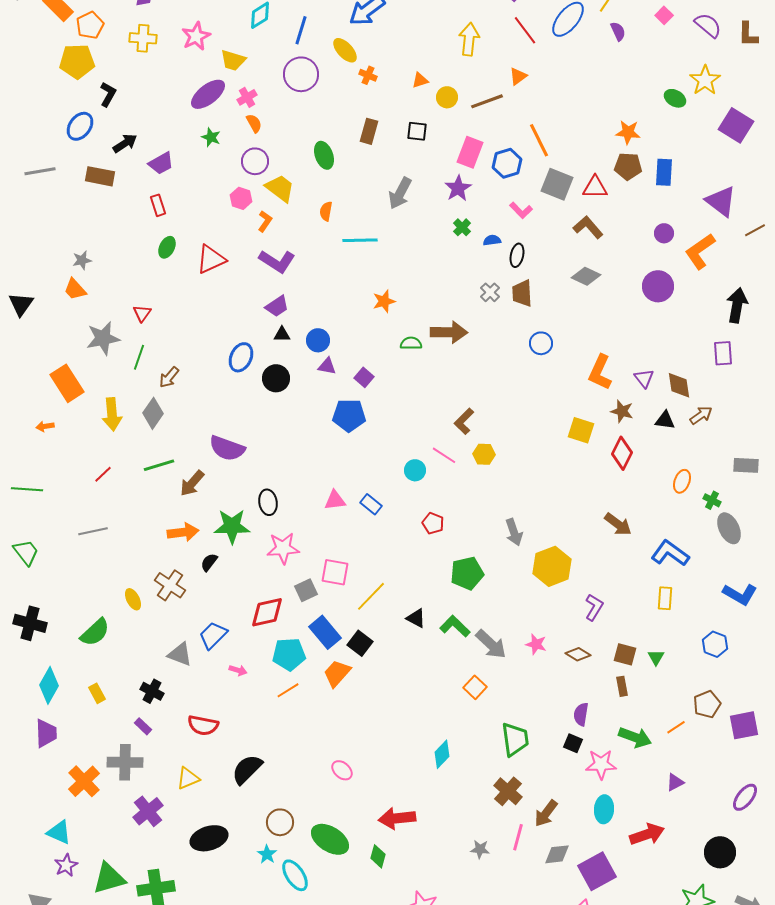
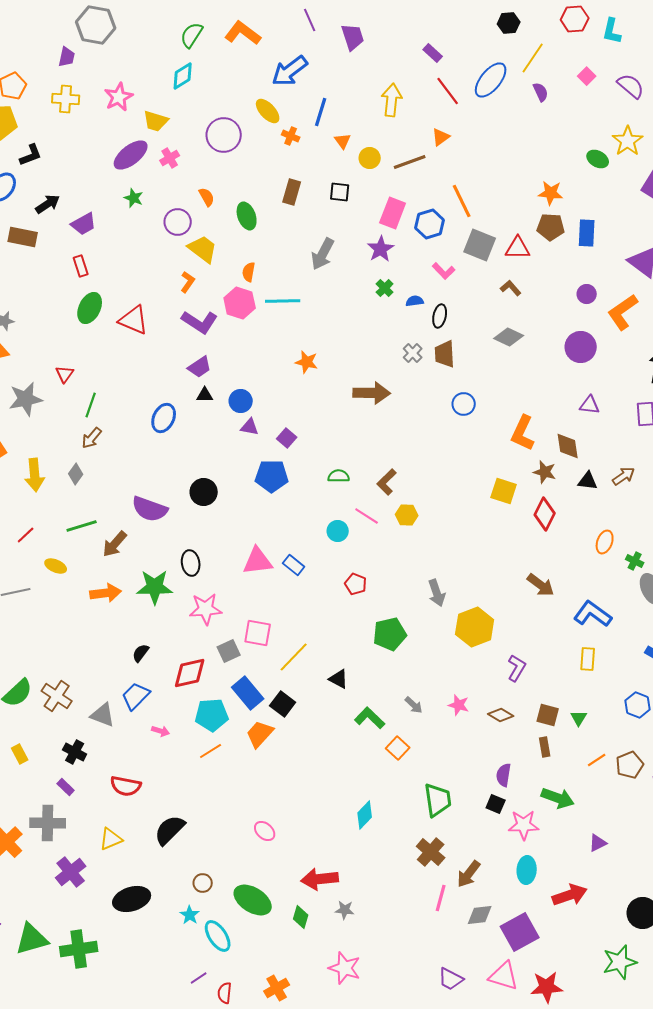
blue line: (301, 30) -> (321, 112), moved
orange triangle: (420, 80) -> (343, 141), turned -48
black L-shape: (108, 94) -> (31, 155), turned 40
orange semicircle: (254, 123) -> (207, 197), moved
pink hexagon: (241, 198) -> (240, 303), moved, size x1.4
brown L-shape: (588, 227) -> (511, 288), size x0.7
green ellipse: (167, 247) -> (90, 308), size x1.4
red triangle: (211, 259) -> (134, 320), turned 48
orange star: (384, 301) -> (307, 362), turned 30
green semicircle: (411, 343) -> (339, 476), moved
green line: (139, 357) -> (91, 405), moved
black circle: (276, 378) -> (204, 492), moved
purple triangle: (644, 378) -> (590, 405), moved, turned -45
brown diamond: (679, 385) -> (568, 446), moved
gray diamond: (153, 413) -> (76, 474), size x0.7
pink triangle: (335, 500) -> (258, 561), size x1.4
black semicircle: (209, 562) -> (141, 653), moved
brown cross: (170, 585) -> (57, 696), moved
yellow ellipse: (133, 599) -> (56, 566), moved, turned -40
green L-shape: (455, 626) -> (370, 718), moved
gray arrow: (491, 644) -> (414, 705), size x0.6
orange line: (676, 727) -> (597, 760), moved
brown circle: (280, 822) -> (203, 883), size x0.7
gray star: (480, 849) -> (345, 910), moved

